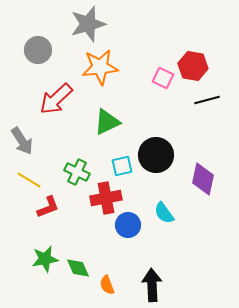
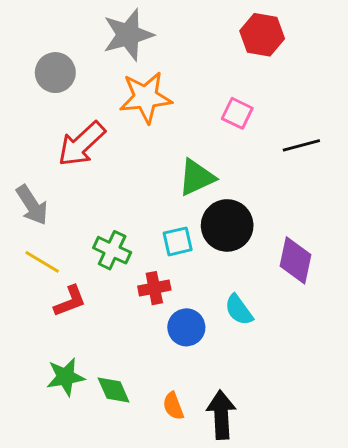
red hexagon: (193, 66) -> (262, 35), moved
green triangle: (107, 122) -> (197, 177), moved
red cross: (106, 198) -> (154, 288), size x0.7
orange semicircle: (107, 285) -> (173, 406), moved

